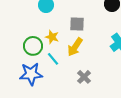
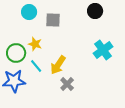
gray square: (77, 24) -> (53, 20), moved
yellow arrow: (75, 47) -> (58, 65), moved

